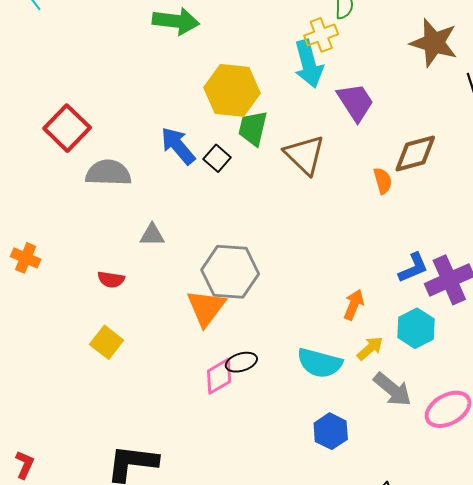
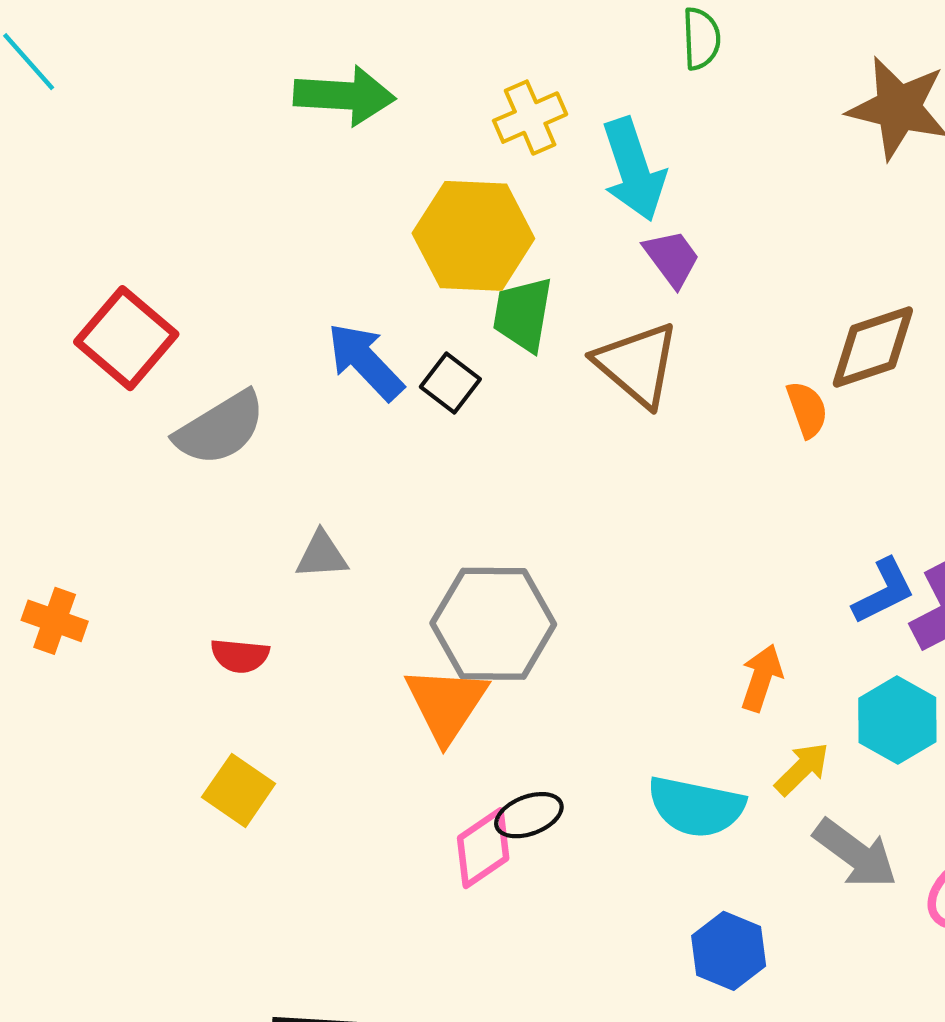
yellow cross: (321, 35) -> (530, 118), moved
purple trapezoid: (355, 102) -> (672, 258), moved, size x0.7
gray semicircle: (108, 173) -> (220, 428), turned 150

